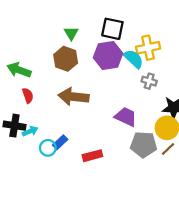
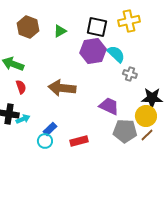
green triangle: (71, 33) -> (60, 31), turned 32
yellow cross: (148, 48) -> (129, 21), moved
brown hexagon: (66, 59) -> (28, 27), moved
cyan circle: (48, 148) -> (45, 141), moved

